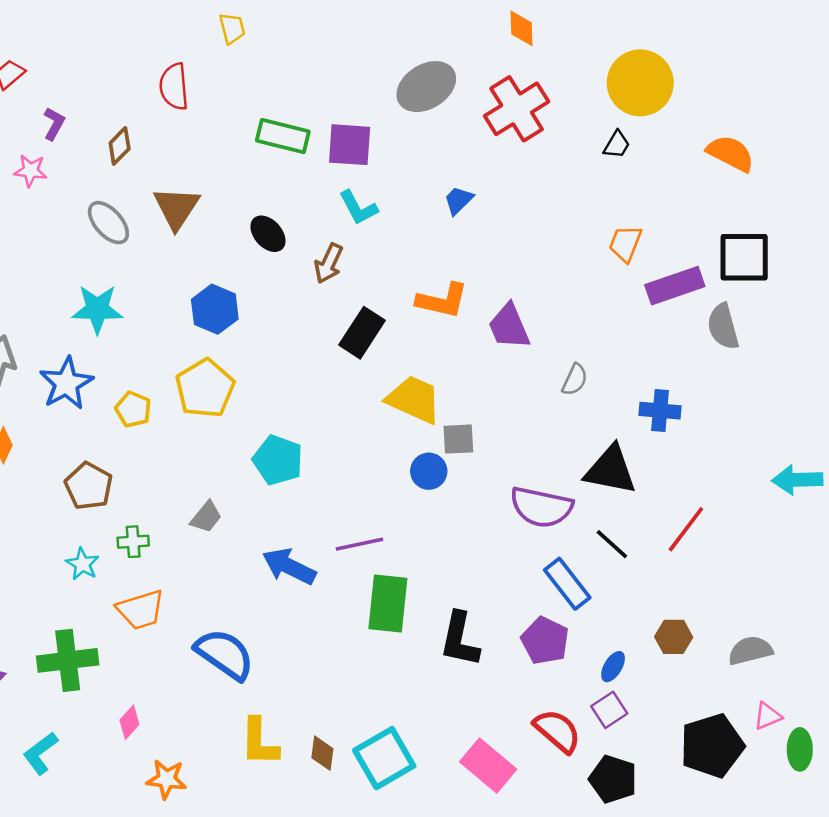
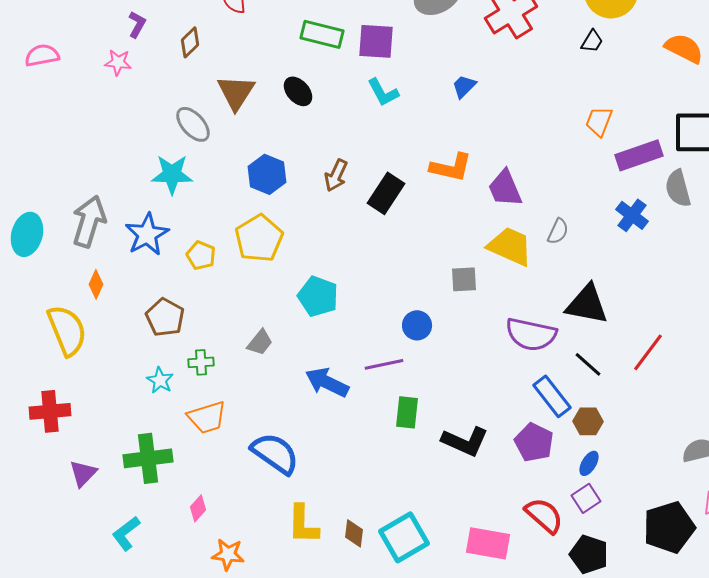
gray ellipse: (108, 223) -> (193, 124), moved
black ellipse: (268, 234) -> (298, 91), moved
brown arrow: (329, 263) -> (336, 175), moved
yellow trapezoid: (414, 399) -> (510, 246), moved
blue cross: (660, 411) -> (632, 215), moved, turned 32
blue circle: (429, 471) -> (417, 325), moved
green rectangle: (388, 604) -> (407, 412), size x0.7
brown hexagon: (674, 637) -> (588, 421), moved
black L-shape: (460, 639) -> (465, 441), turned -78
pink rectangle: (488, 766) -> (488, 543), turned -30

